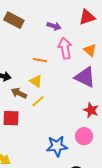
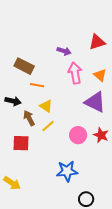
brown rectangle: (14, 20) -> (24, 66), moved
orange line: (40, 60) -> (37, 85), moved
brown arrow: (19, 93) -> (29, 118), turned 35
pink circle: (84, 136) -> (78, 135), moved

